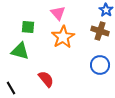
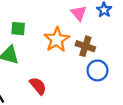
pink triangle: (58, 13) -> (79, 13), moved
brown cross: (100, 31) -> (85, 46), moved

